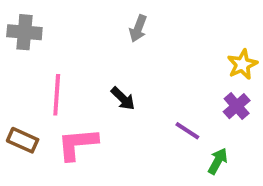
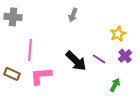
yellow star: (242, 64) -> (118, 34), moved
black arrow: (123, 99) -> (76, 61), moved, size x1.6
purple line: (187, 131) -> (99, 59), moved

